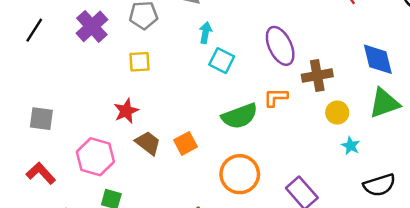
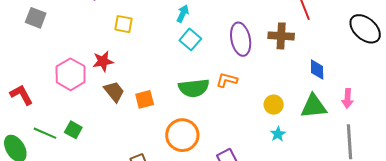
blue diamond: (378, 59) -> (317, 69), size x0.7
brown cross: (317, 76) -> (281, 36), moved
gray square: (41, 119) -> (36, 18), moved
pink hexagon: (95, 157) -> (71, 74), moved

